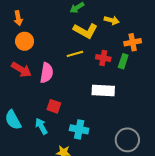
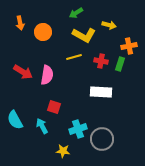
orange circle: (25, 41) -> (43, 32), moved
cyan cross: (79, 129) -> (78, 129), turned -30
gray circle: (127, 140) -> (102, 139), moved

